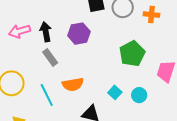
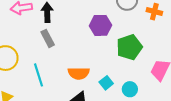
purple hexagon: (79, 34) -> (100, 25), moved
orange semicircle: (73, 84) -> (79, 73), moved

